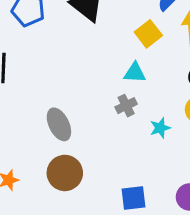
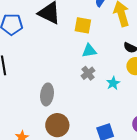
yellow square: (148, 34) -> (83, 25), moved, turned -30
gray ellipse: (59, 124) -> (47, 94), turned 45

